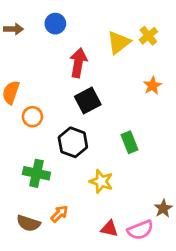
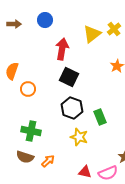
black square: (88, 100) -> (69, 77), turned -36
black hexagon: (73, 142) -> (72, 108), moved
green rectangle: (130, 142) -> (100, 117), moved
brown semicircle: (28, 223) -> (25, 157), moved

